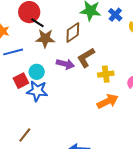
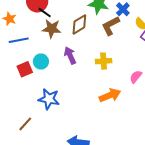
brown L-shape: (86, 58) -> (111, 26), moved
purple arrow: (65, 64) -> (70, 55), turned -132
yellow cross: (106, 74) -> (104, 61), moved
blue star: (37, 91) -> (49, 99), moved

